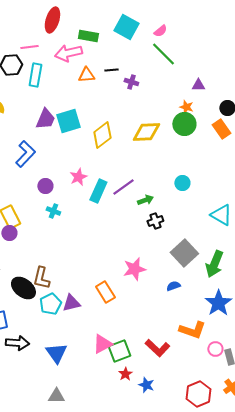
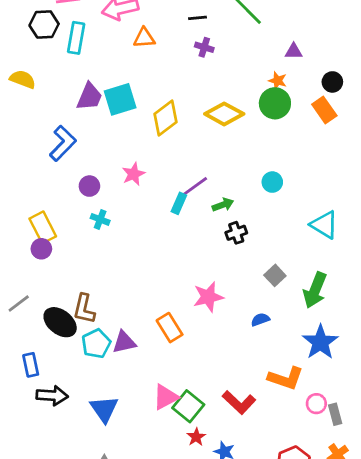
black line: (111, 70) -> (198, 18), moved
yellow diamond: (146, 132) -> (224, 114), turned 32
cyan rectangle: (98, 191) -> (179, 203), moved, size x0.7
gray square: (184, 253) -> (275, 275), size x0.6
green square: (119, 351) -> (188, 406), turned -30

